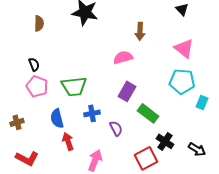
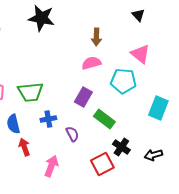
pink semicircle: (123, 57) -> (91, 63), moved
cyan pentagon: (182, 81) -> (123, 81), moved
cyan rectangle: (202, 102) -> (158, 108), size x1.6
black arrow: (197, 149) -> (153, 155), turned 132

